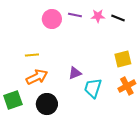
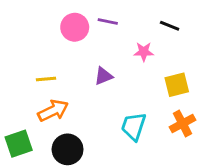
pink star: (98, 16) -> (144, 52), moved
purple triangle: (75, 73) -> (103, 76), moved

